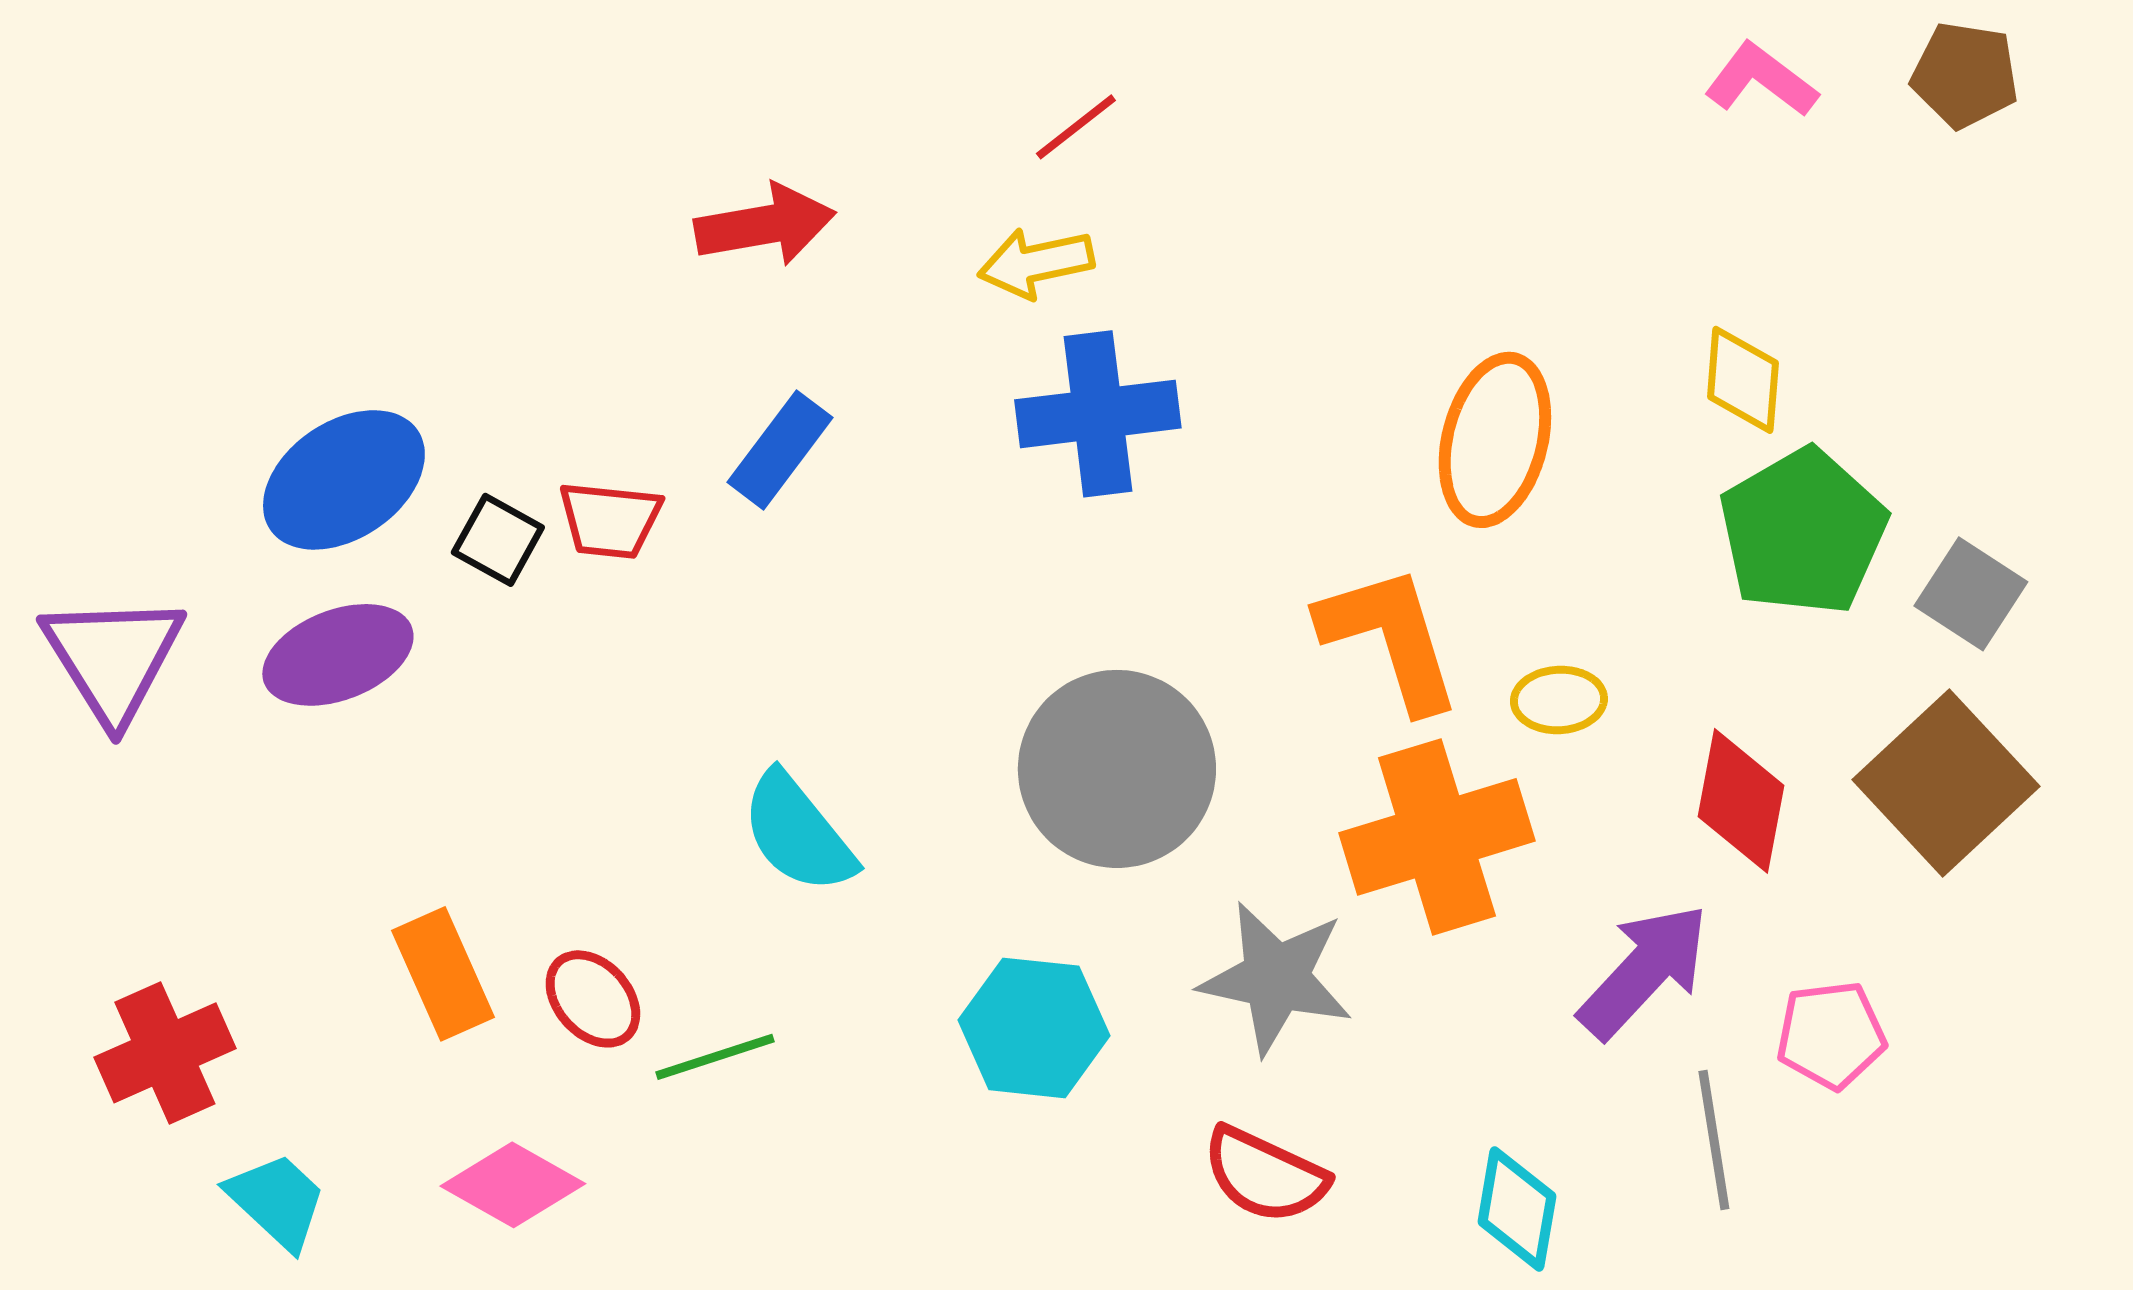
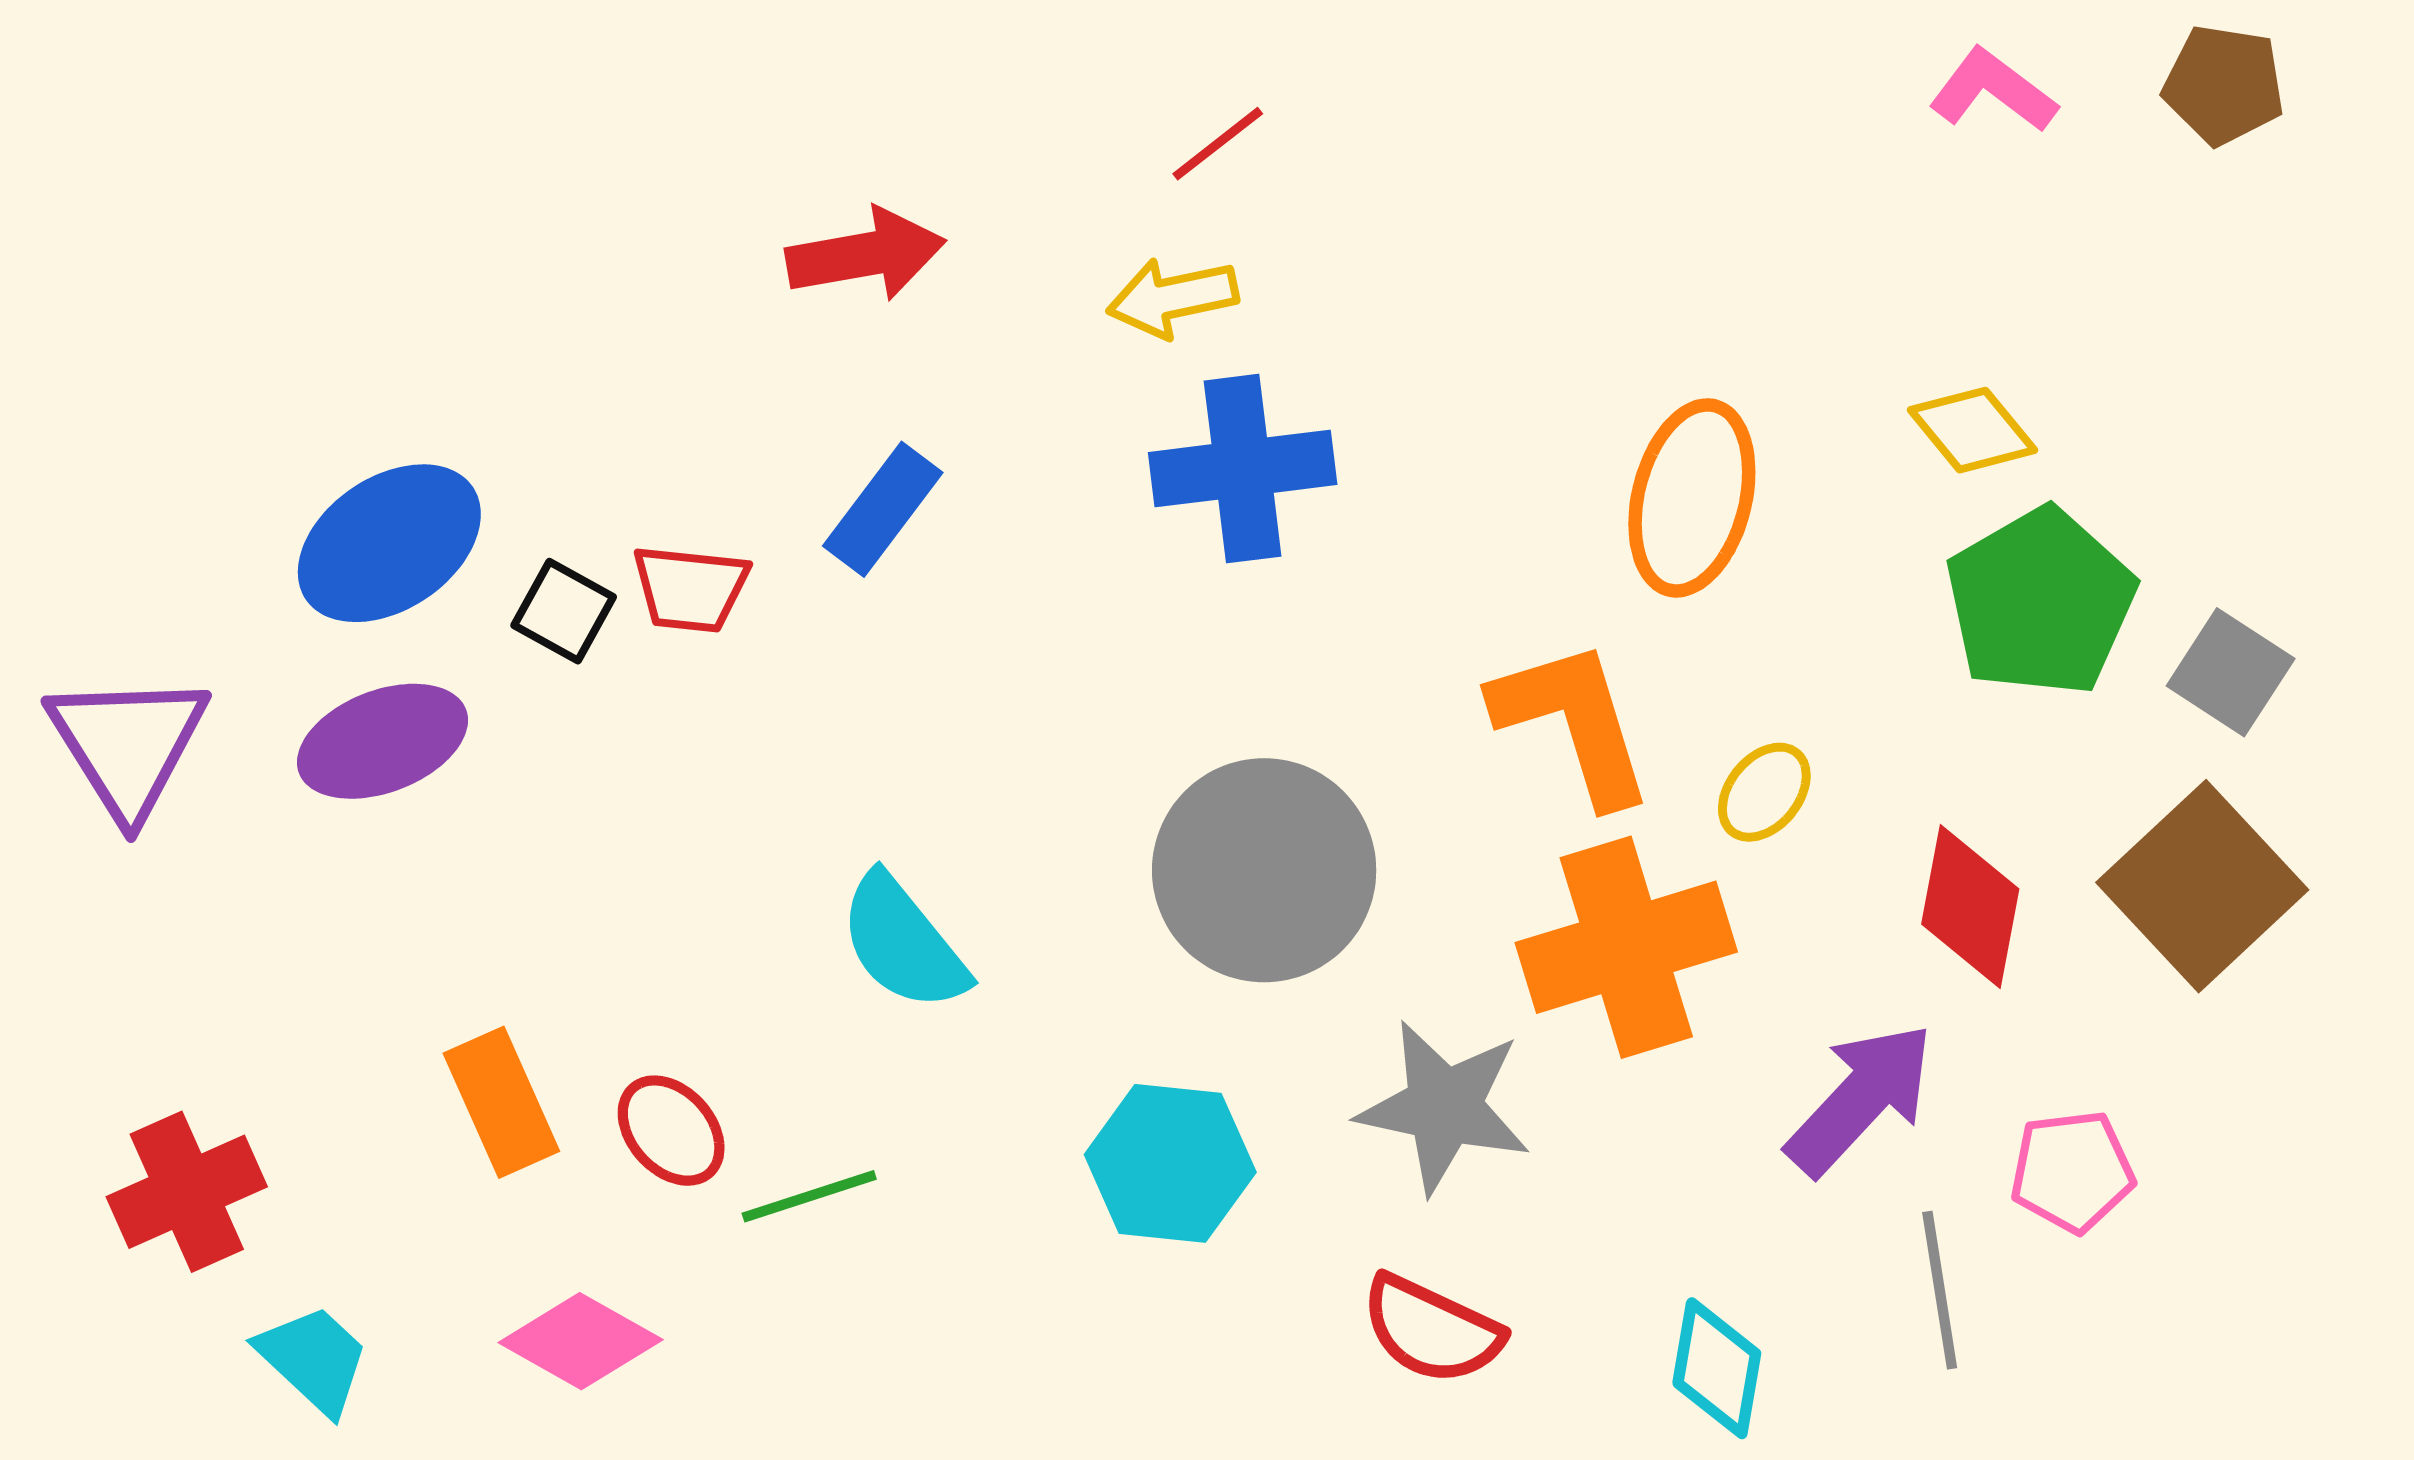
yellow diamond: (1743, 380) -> (1973, 430), turned -44
yellow ellipse: (1559, 700) -> (1764, 792), turned -48

